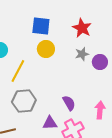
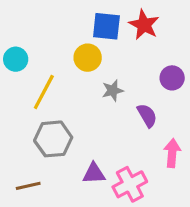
blue square: (41, 26) -> (106, 26), moved
gray star: (82, 54) -> (113, 90), moved
purple semicircle: (69, 103) -> (147, 115), moved

